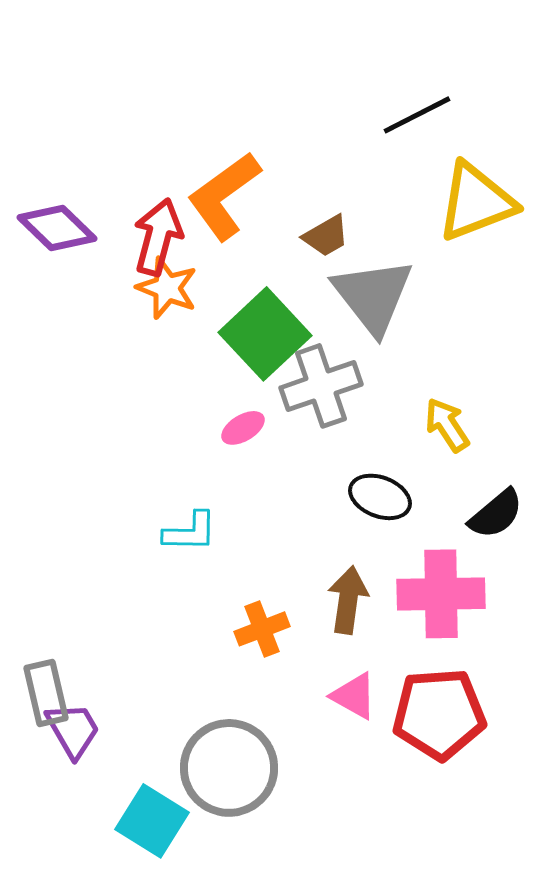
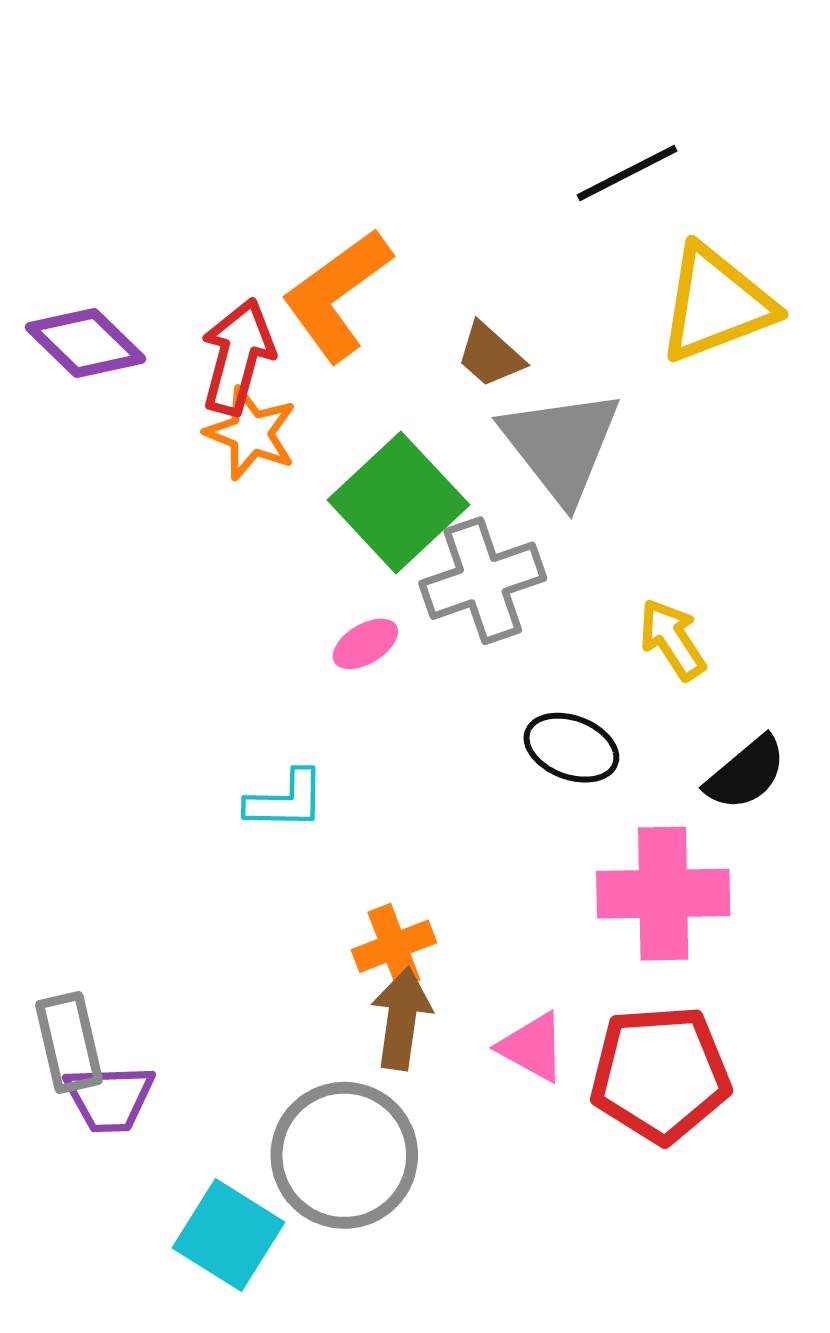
brown trapezoid: (326, 236) -> (490, 355), turned 72
brown arrow: (348, 600) -> (401, 1018), moved
purple trapezoid: (73, 730) -> (110, 1098), turned 118

